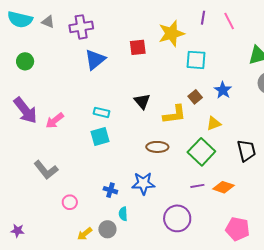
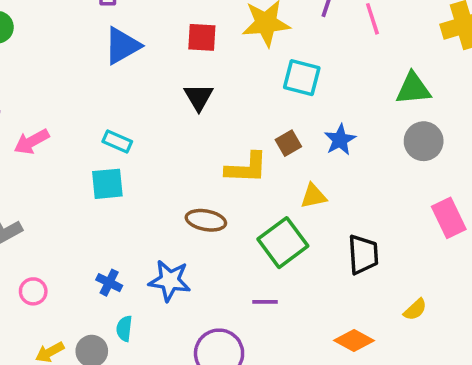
black triangle: (142, 101) -> (199, 97), moved
orange diamond: (223, 187) -> (354, 341), moved

